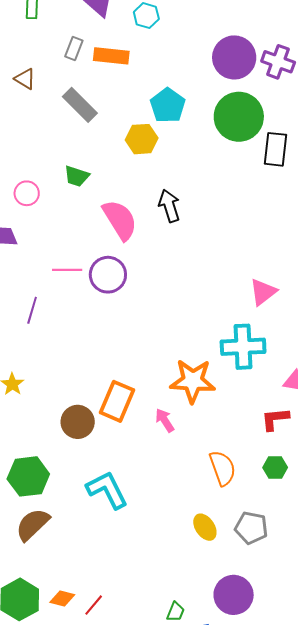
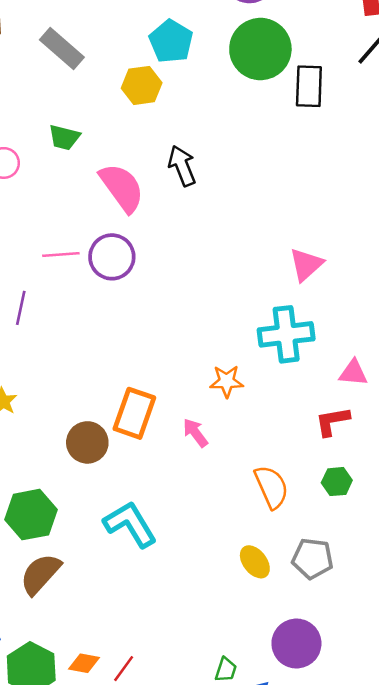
orange star: (193, 381) -> (227, 381), size x0.6

